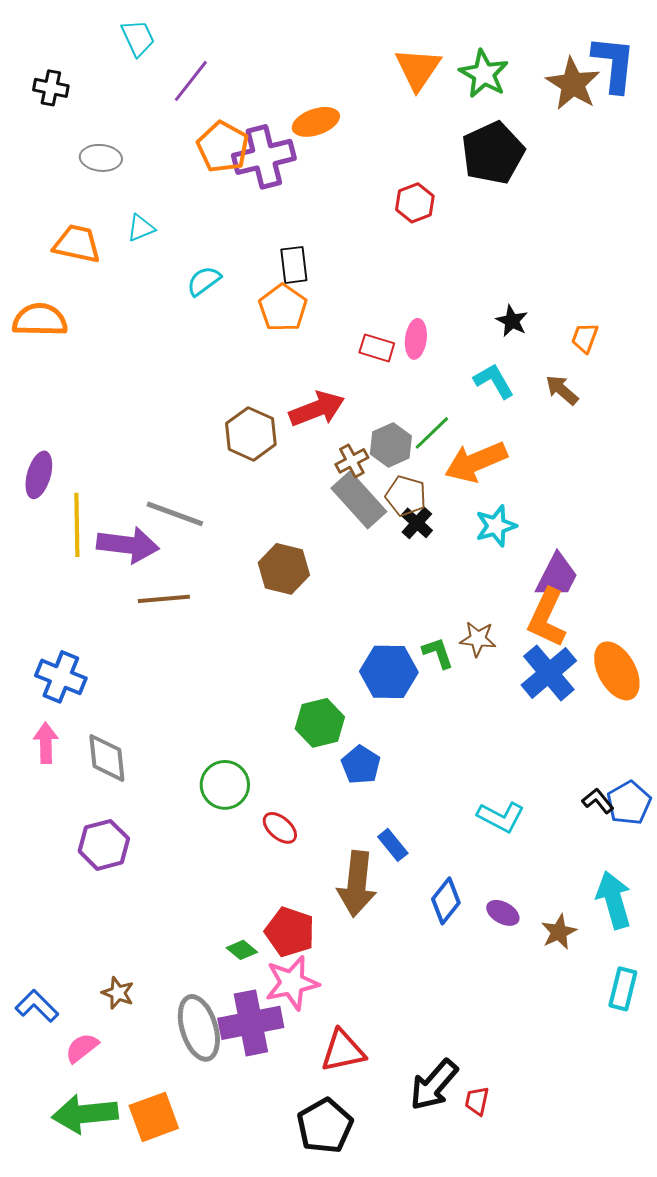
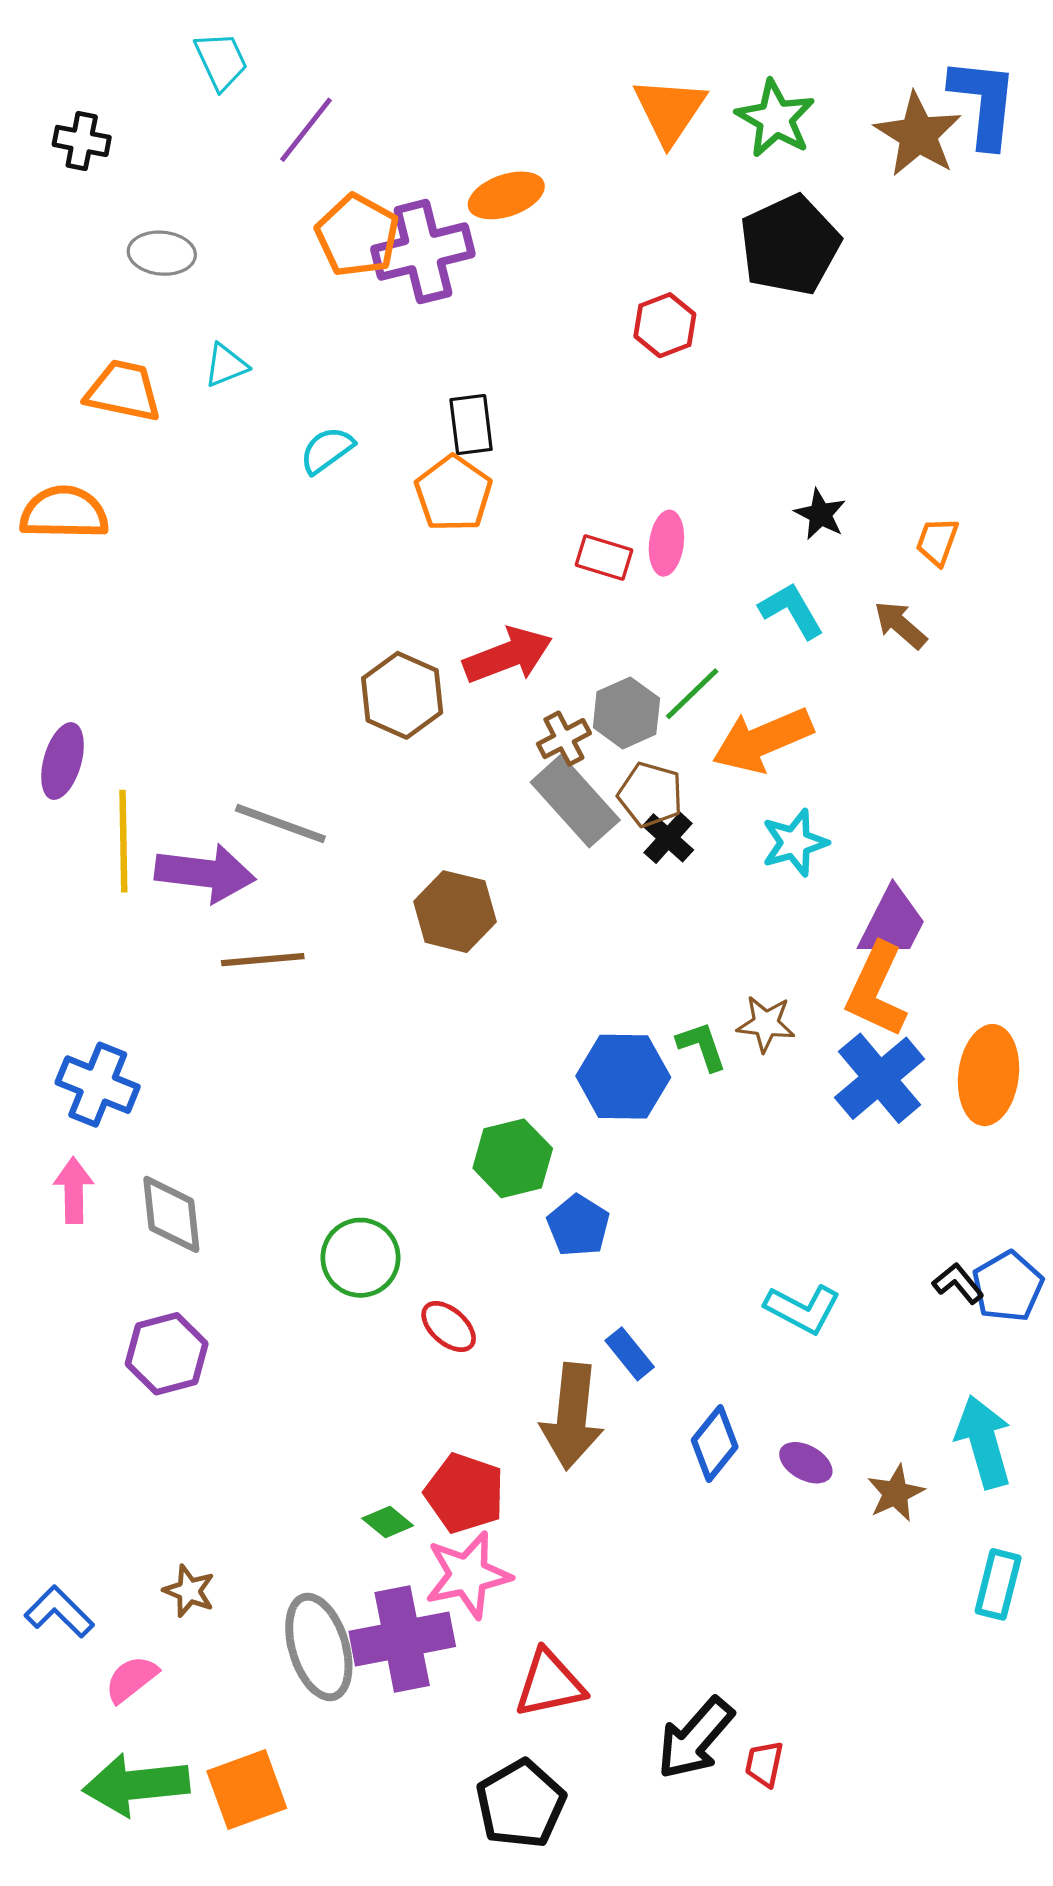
orange ellipse: (617, 671) -> (988, 1075), turned 36

